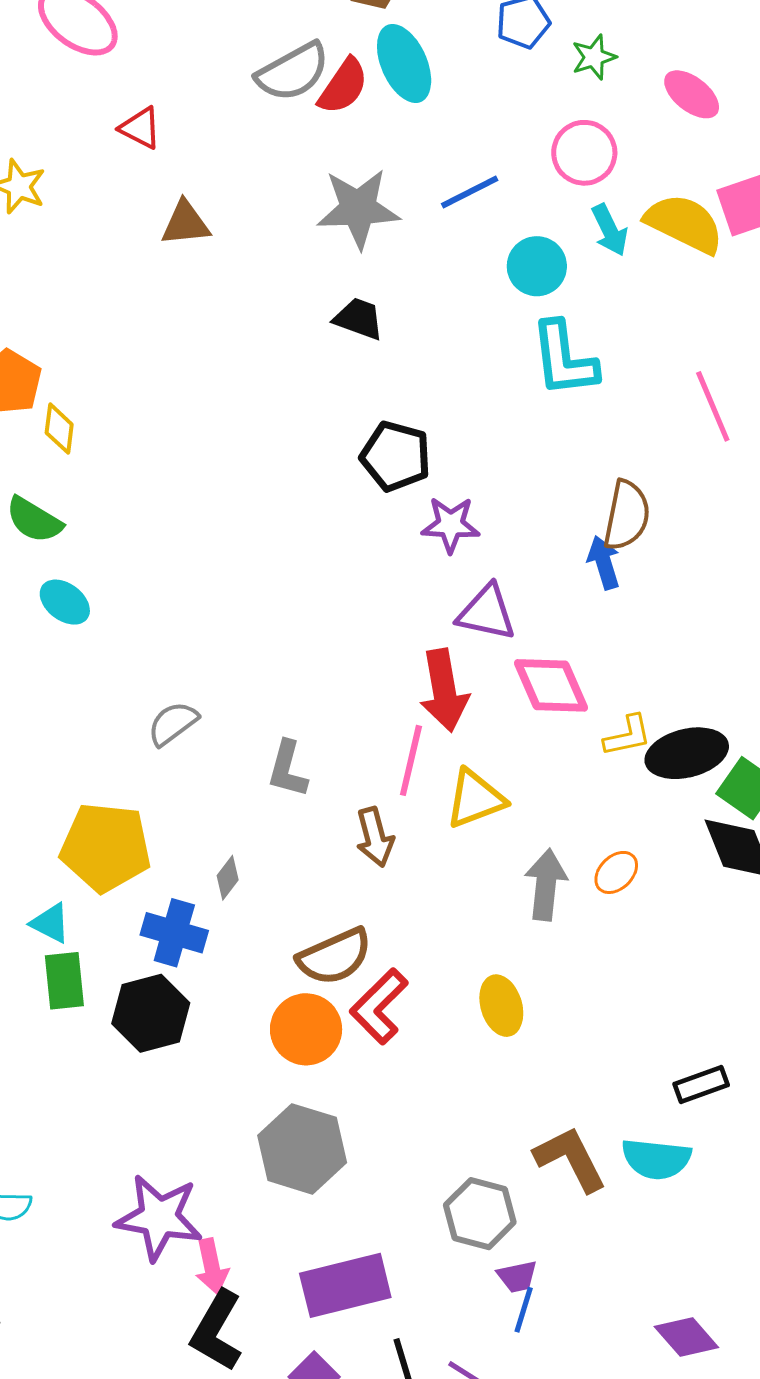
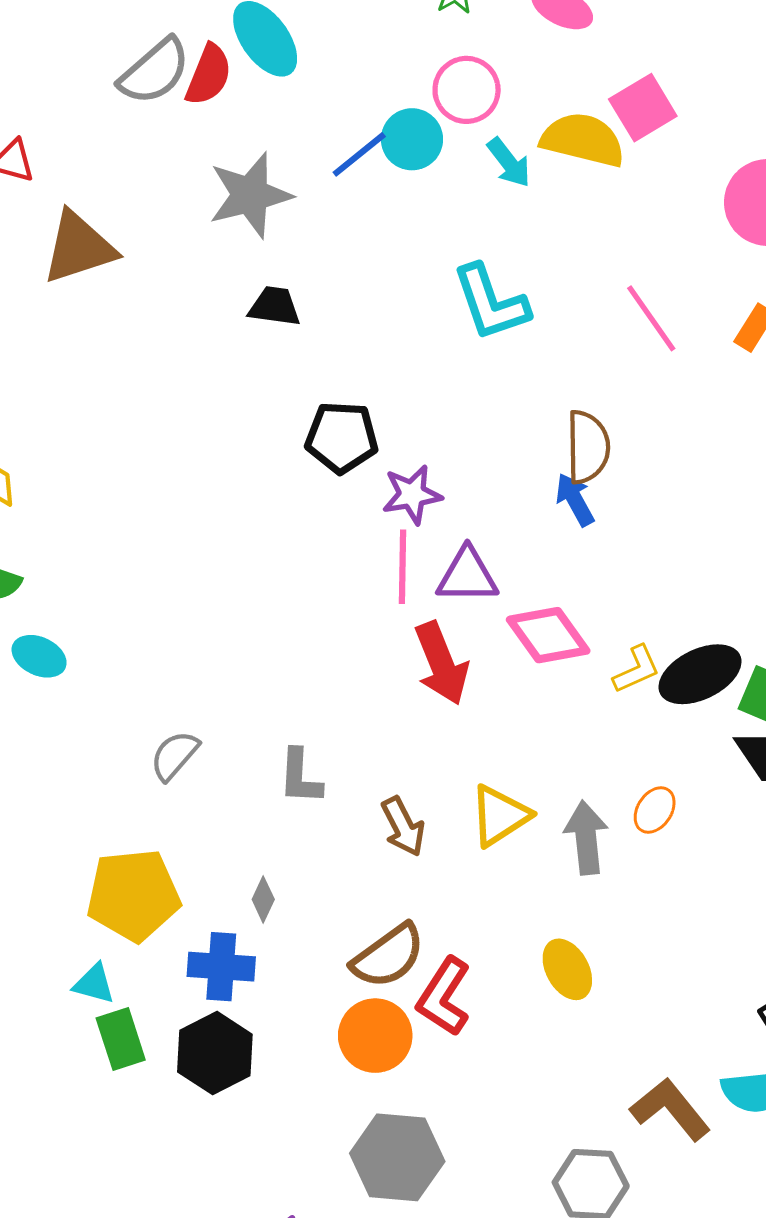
brown triangle: (185, 223) -> (79, 248), size x1.5
cyan circle: (537, 266) -> (412, 139), moved
pink line: (411, 760) -> (403, 567), moved
yellow triangle: (475, 799) -> (500, 816), moved

